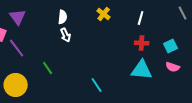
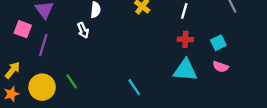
white arrow: (66, 35) -> (83, 30), moved
purple line: (17, 48) -> (43, 45), turned 54
green line: (48, 68) -> (72, 81), moved

